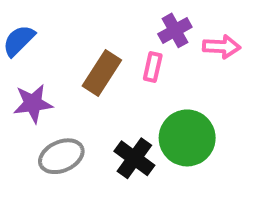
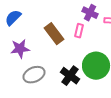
purple cross: (175, 30) -> (90, 13), turned -35
brown rectangle: (102, 73) -> (54, 34), turned -70

